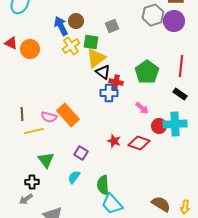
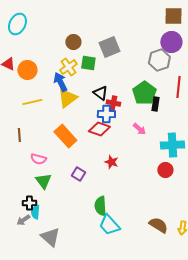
gray hexagon: (153, 15) -> (159, 60), moved
blue arrow: (61, 26) -> (60, 82), moved
gray square: (112, 26) -> (109, 47), size x1.5
yellow triangle: (96, 58) -> (67, 98), moved
black rectangle: (180, 94) -> (155, 104), moved, turned 64
pink semicircle: (49, 117) -> (38, 159), moved
red circle: (159, 126) -> (165, 170), moved
yellow line: (34, 131) -> (32, 102), moved
red diamond: (139, 143) -> (99, 129), moved
cyan semicircle: (74, 177) -> (35, 212), moved, turned -32

